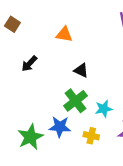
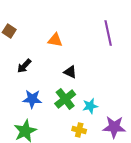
blue star: (60, 127) -> (32, 99), moved

